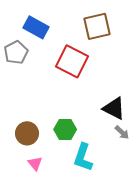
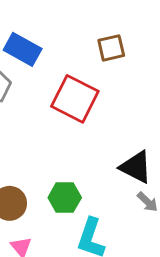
brown square: (97, 26) -> (111, 48), size x0.7

